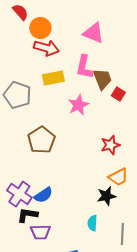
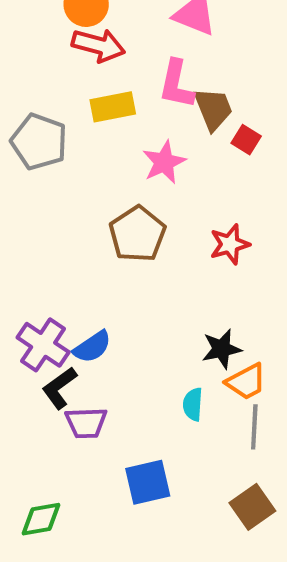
brown pentagon: (41, 140) -> (137, 234), moved
orange trapezoid: (118, 177) -> (246, 382), moved
black L-shape: (27, 215) -> (59, 388), turned -45

